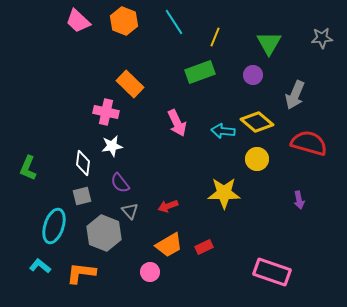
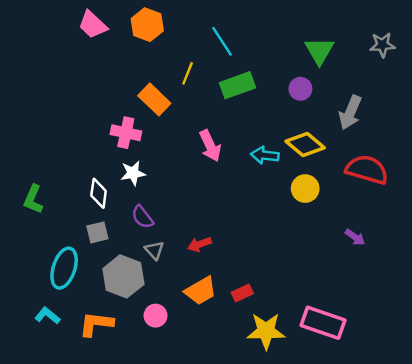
cyan line: (174, 22) -> (222, 41), moved
yellow line: (215, 37) -> (188, 73), moved
yellow star: (224, 193) -> (266, 331), moved
purple arrow: (299, 200) -> (355, 237), turned -42
pink circle: (150, 272) -> (156, 316), moved

